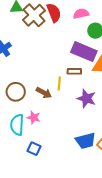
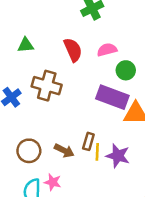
brown cross: (34, 15) -> (47, 86), moved, turned -30
brown rectangle: (74, 71) -> (88, 141), moved, turned -72
yellow line: (59, 84) -> (97, 152), moved

